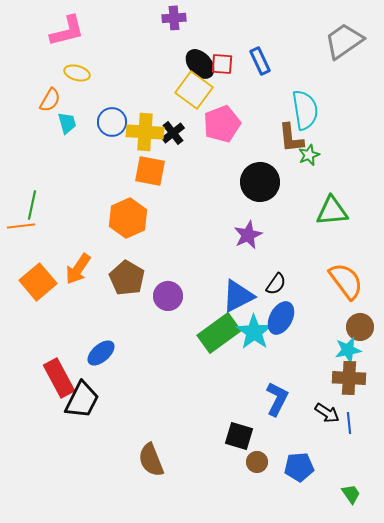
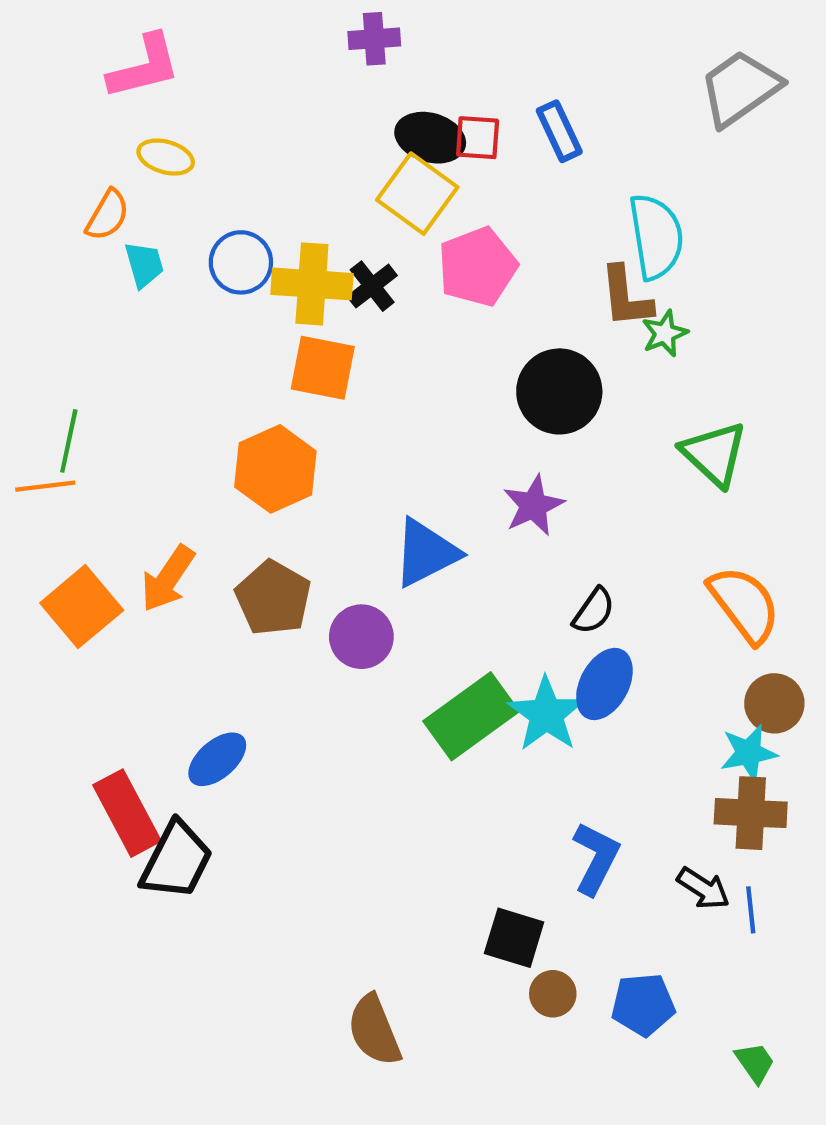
black ellipse: (200, 64) -> (430, 138), turned -32
green triangle: (332, 211) -> (714, 454), turned 48
blue triangle: (238, 296) -> (426, 553), moved
brown semicircle: (151, 460) -> (374, 1030), moved

